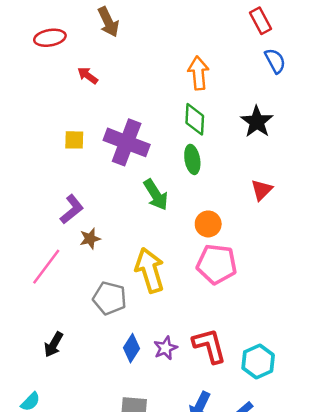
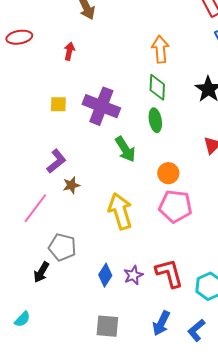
red ellipse: (50, 38) -> (19, 37), moved
red arrow: (88, 75) -> (69, 51), turned 66
gray pentagon: (110, 298) -> (62, 247), moved

